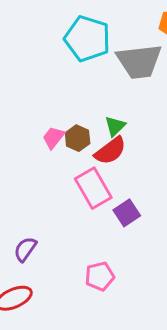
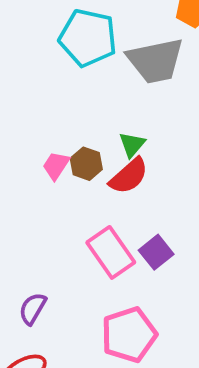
pink rectangle: (93, 188) -> (111, 252), moved
pink pentagon: (100, 276) -> (129, 335), size x1.5

